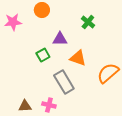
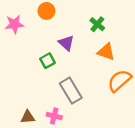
purple triangle: (60, 39) -> (66, 43), turned 42
orange triangle: (78, 58) -> (106, 52), moved

